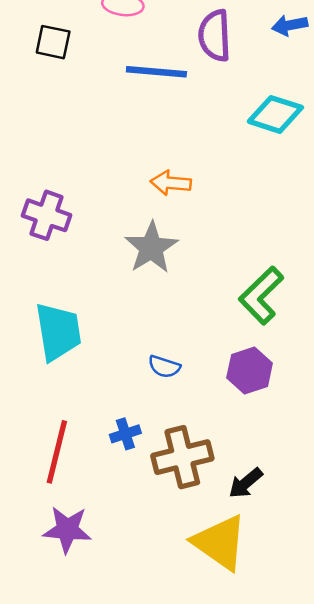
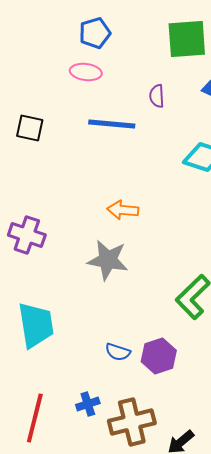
purple semicircle: (215, 36) -> (157, 96), size x0.6
black square: (53, 42) -> (30, 128), moved
gray star: (151, 248) -> (108, 260), turned -30
purple hexagon: (250, 370) -> (159, 356), moved

